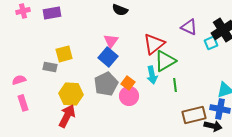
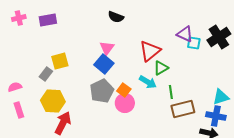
cyan square: (211, 43) -> (194, 43), moved, turned 32
green triangle: (165, 61) -> (161, 68), size x0.7
gray rectangle: (50, 67) -> (46, 74), turned -64
cyan arrow: (152, 75) -> (148, 82), turned -48
yellow hexagon: (71, 94) -> (53, 101), moved
brown rectangle: (194, 115) -> (183, 109), moved

